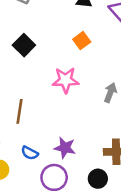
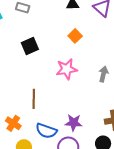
black square: (24, 45) -> (30, 46), turned 30
blue semicircle: (30, 153) -> (46, 131), size x1.5

